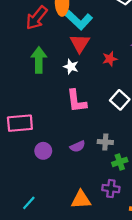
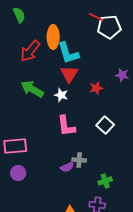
cyan L-shape: (79, 20) -> (68, 53), turned 30
green arrow: (39, 60) -> (32, 89), turned -60
gray cross: (105, 142) -> (79, 160), moved
purple circle: (43, 151) -> (18, 173), moved

